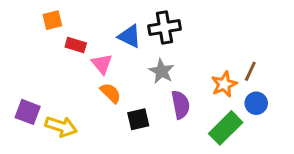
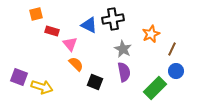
gray star: (162, 71) -> (123, 49), moved
orange star: (224, 84) -> (151, 34), moved
black square: (138, 119) -> (95, 82), turned 35

